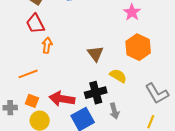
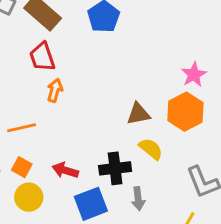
pink star: (132, 12) -> (194, 75), moved
brown triangle: (95, 54) -> (138, 114), moved, turned 48
red arrow: (62, 99) -> (65, 170), size x0.7

